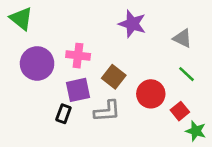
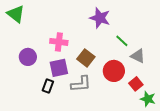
gray triangle: (183, 38) -> (138, 56), moved
purple circle: (37, 63) -> (28, 57), moved, size x0.7
green line: (186, 74) -> (122, 41), moved

